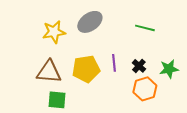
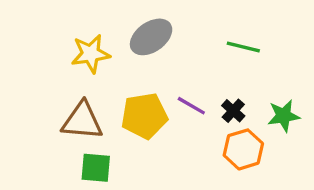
purple line: (114, 63) -> (191, 106), turned -54

